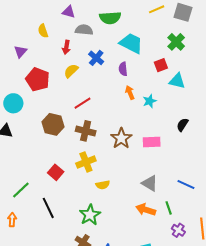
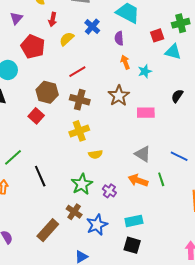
green cross: (176, 42) -> (181, 23), moved, turned 30
red arrow: (66, 47) -> (53, 19), moved
brown star: (121, 138) -> (119, 96), moved
red square: (56, 172) -> (36, 116), moved
purple cross: (178, 230) -> (109, 191), moved

